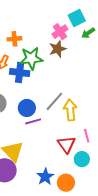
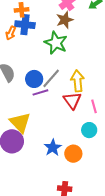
green star: (31, 58) -> (56, 43), moved, turned 30
blue cross: (20, 73) -> (25, 25), moved
gray line: (54, 101) -> (51, 78), moved
red triangle: (66, 144) -> (72, 100), moved

